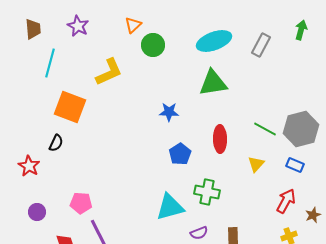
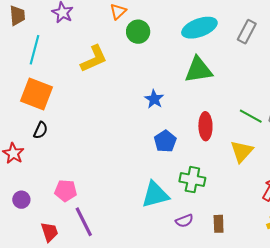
orange square: (70, 107) -> (36, 94), moved
blue star: (169, 112) -> (154, 99), turned 30
yellow triangle: (256, 164) -> (242, 151), size x1.4

